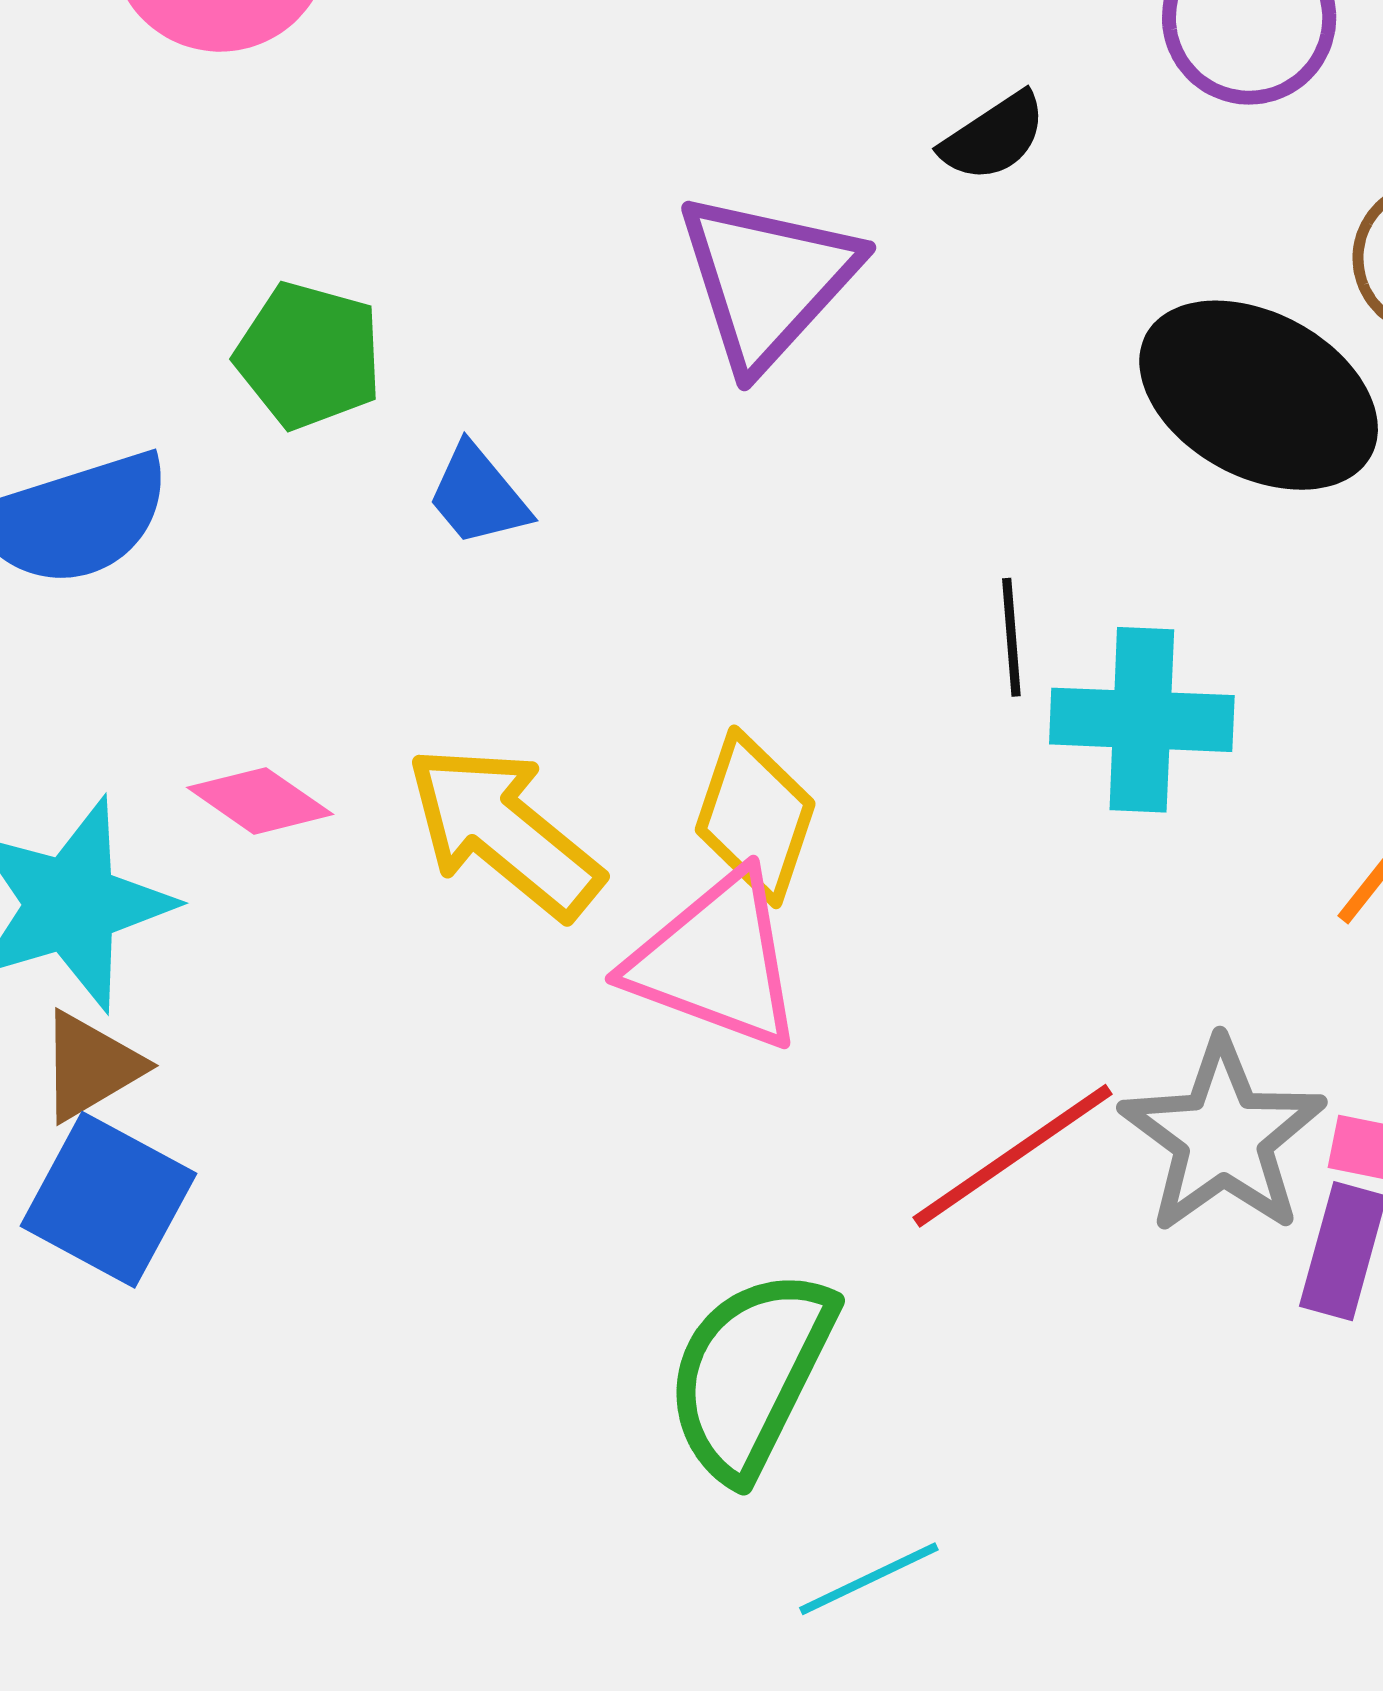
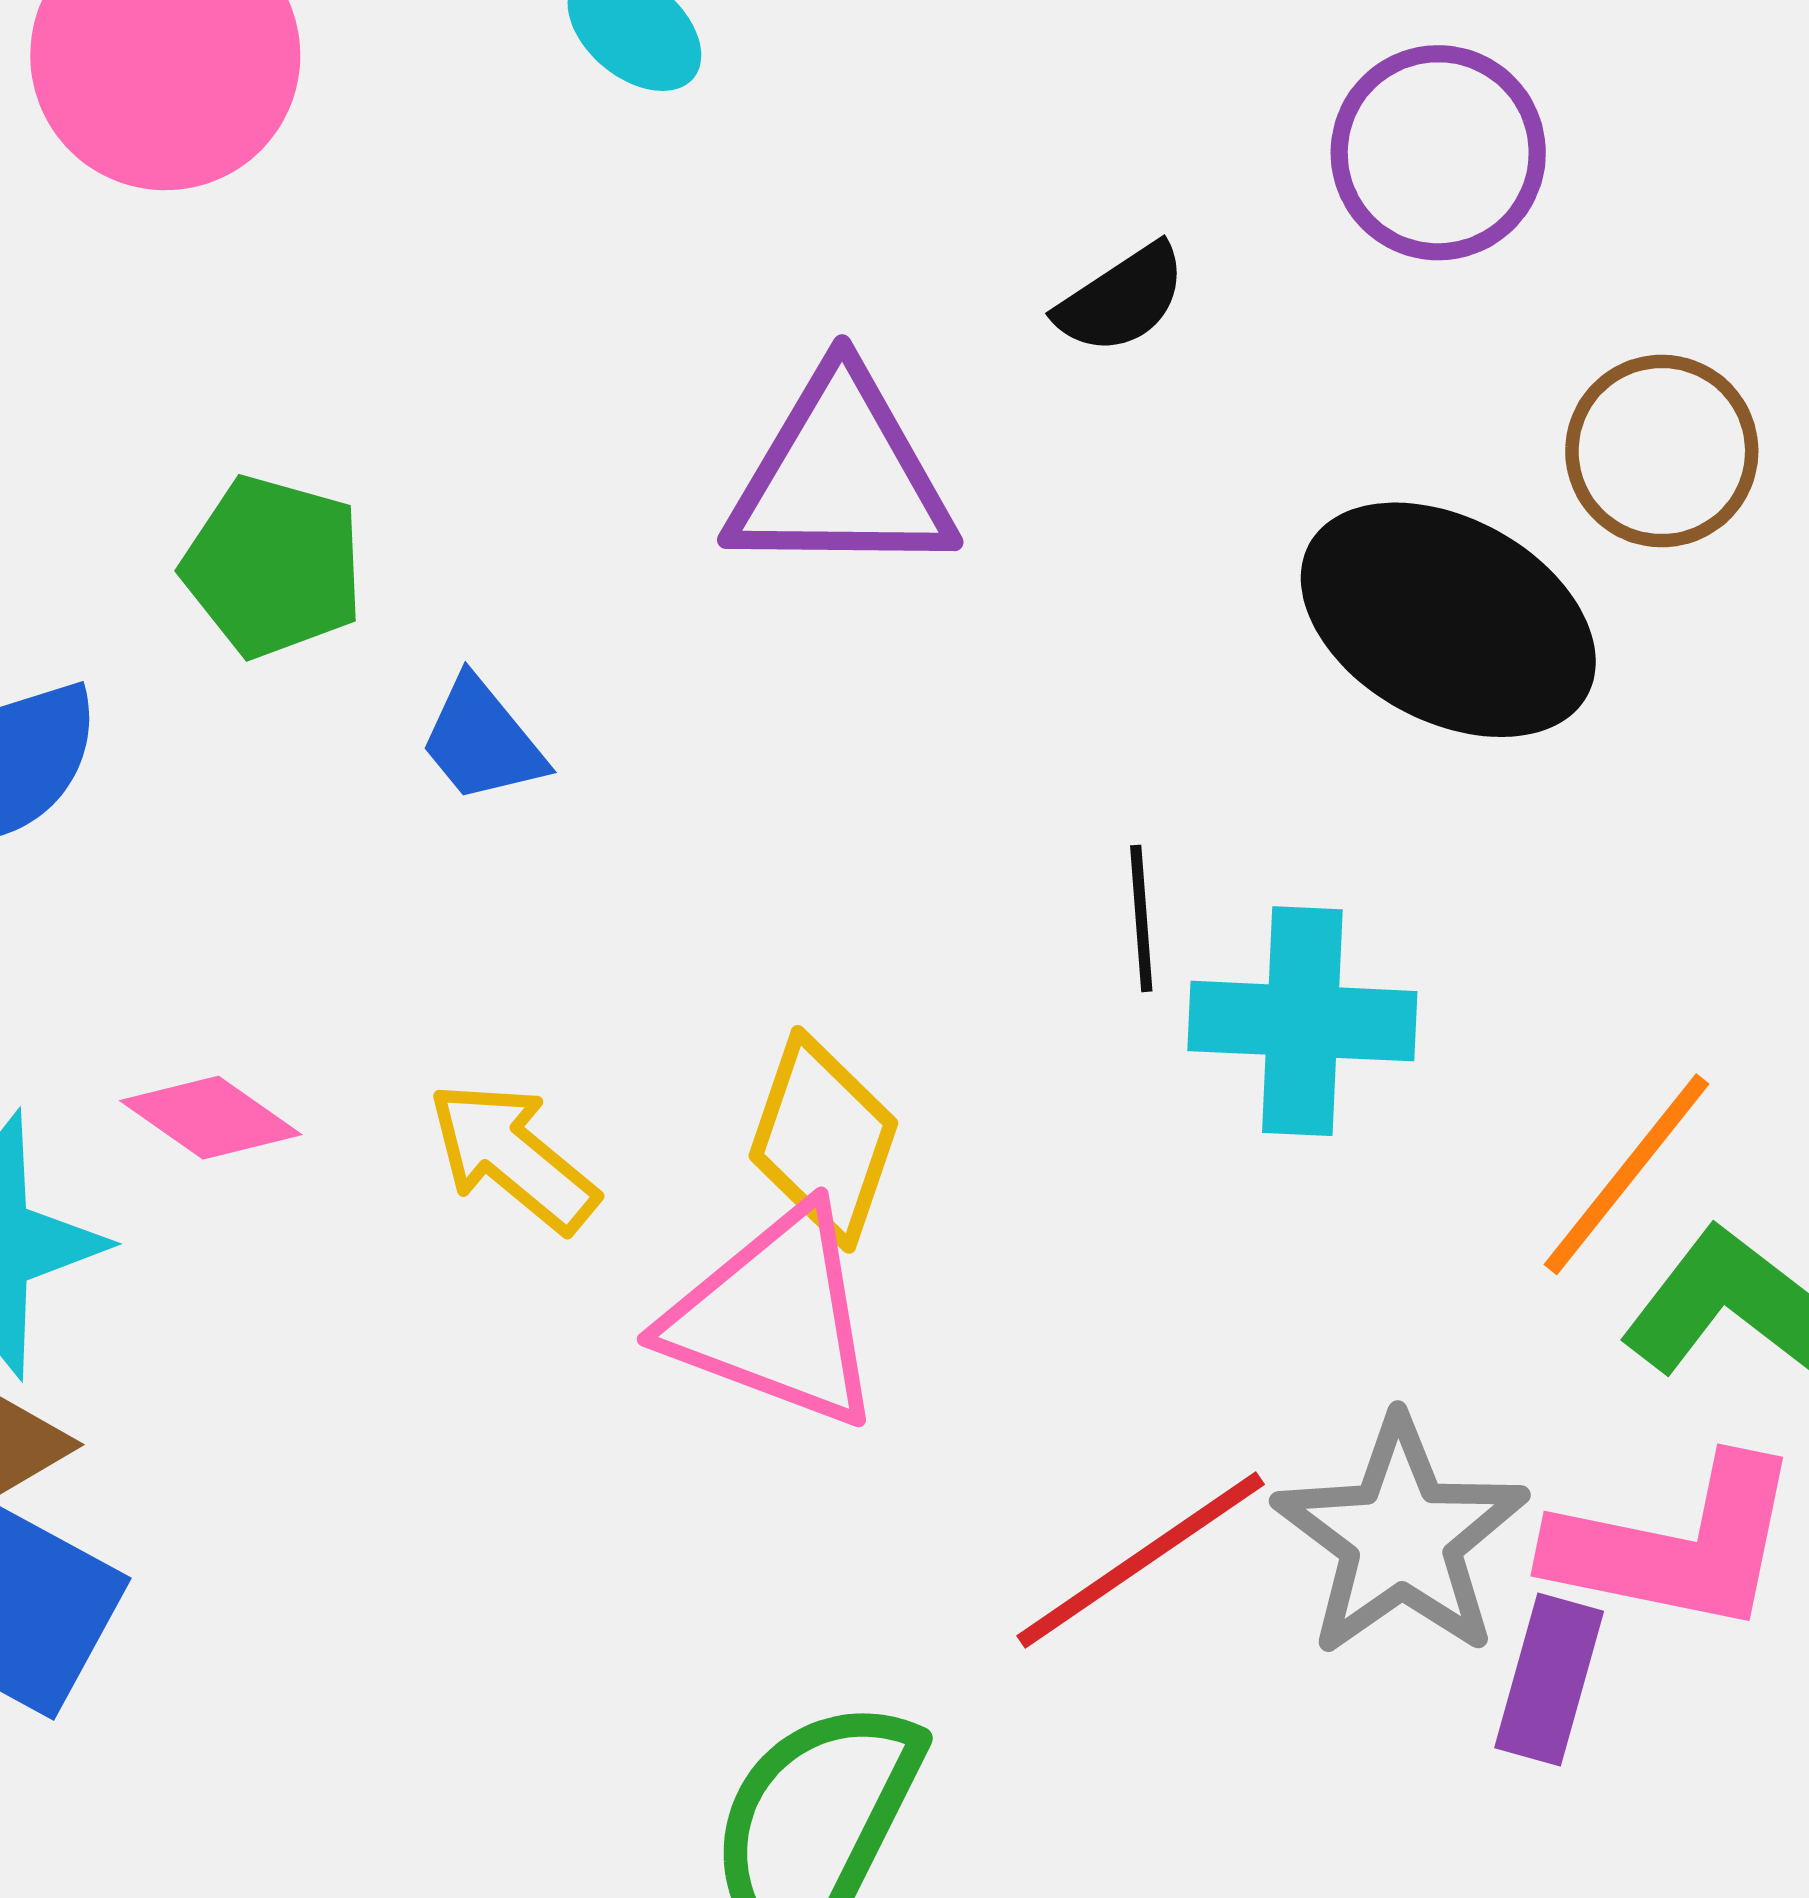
purple triangle: (767, 280) -> (841, 475), turned 48
yellow arrow: (504, 832) -> (513, 1157), size x0.7

